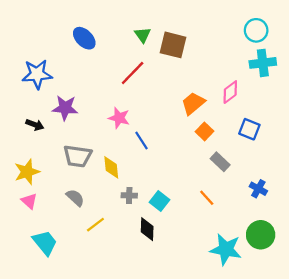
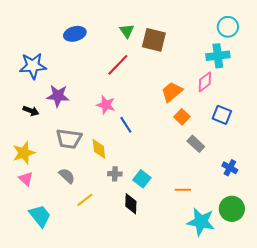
blue ellipse: (84, 38) -> (75, 34), turned -60
cyan cross: (263, 63) -> (218, 56), moved
orange line: (207, 198) -> (183, 190), moved, turned -49

